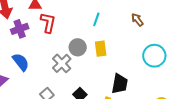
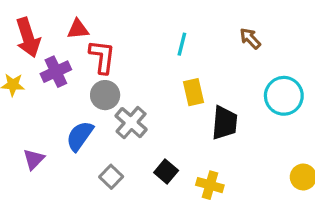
gray circle: (78, 47) -> (105, 95), moved
blue semicircle: (21, 62) -> (80, 136), moved, turned -102
black trapezoid: (120, 84) -> (225, 123), moved

